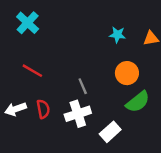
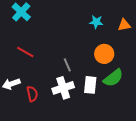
red semicircle: (43, 109) -> (32, 94), moved
white rectangle: (110, 132) -> (90, 85), moved, turned -42

